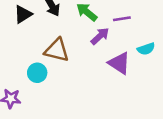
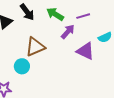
brown triangle: (57, 50) -> (35, 47), turned -30

